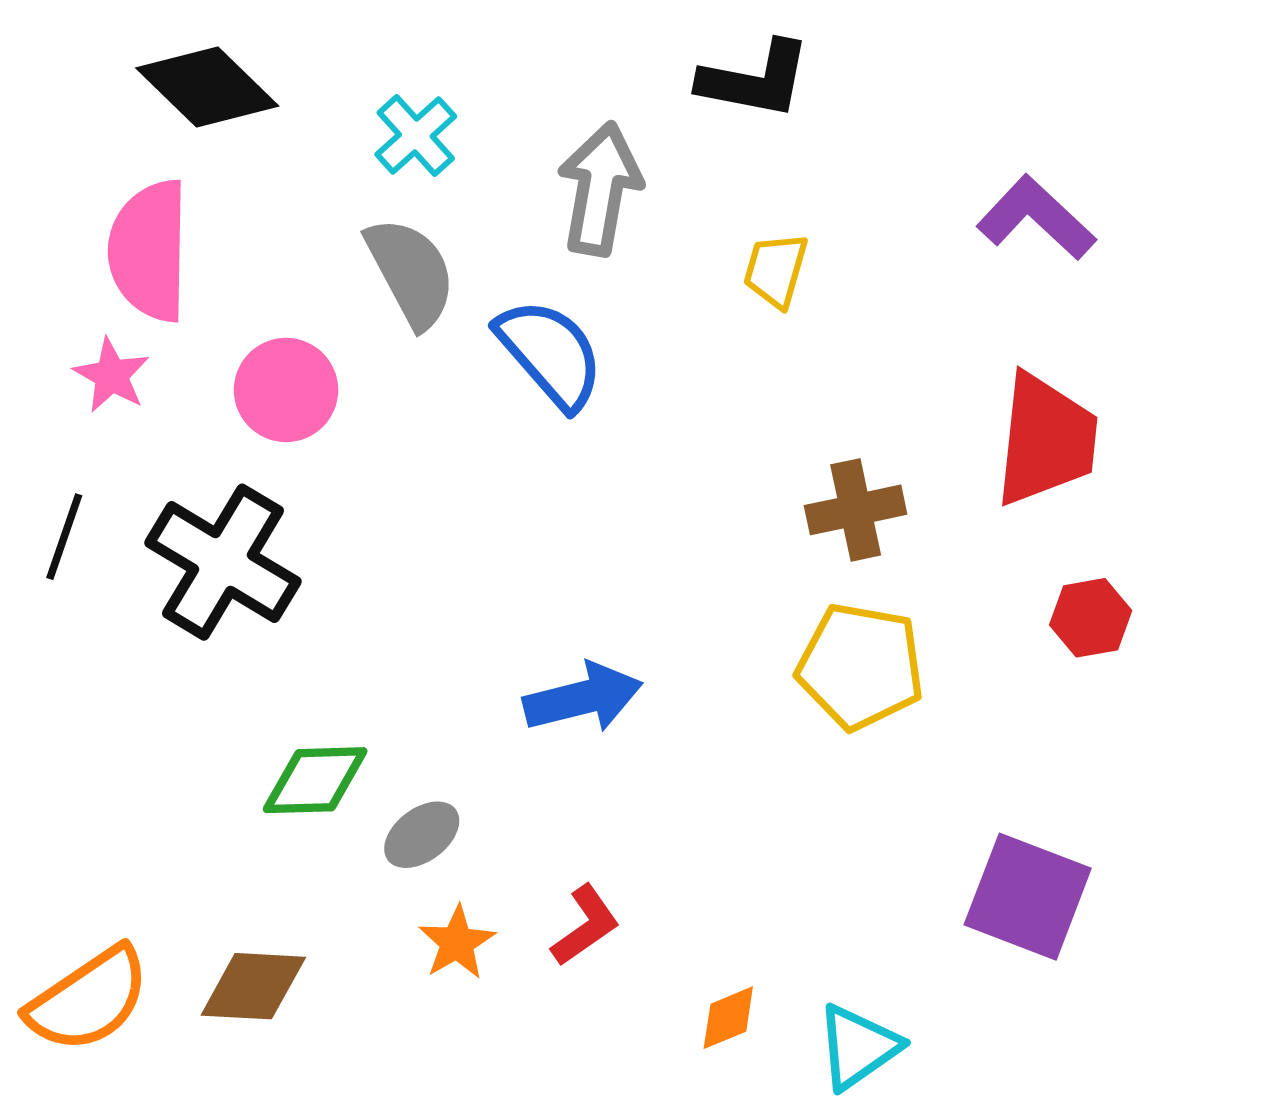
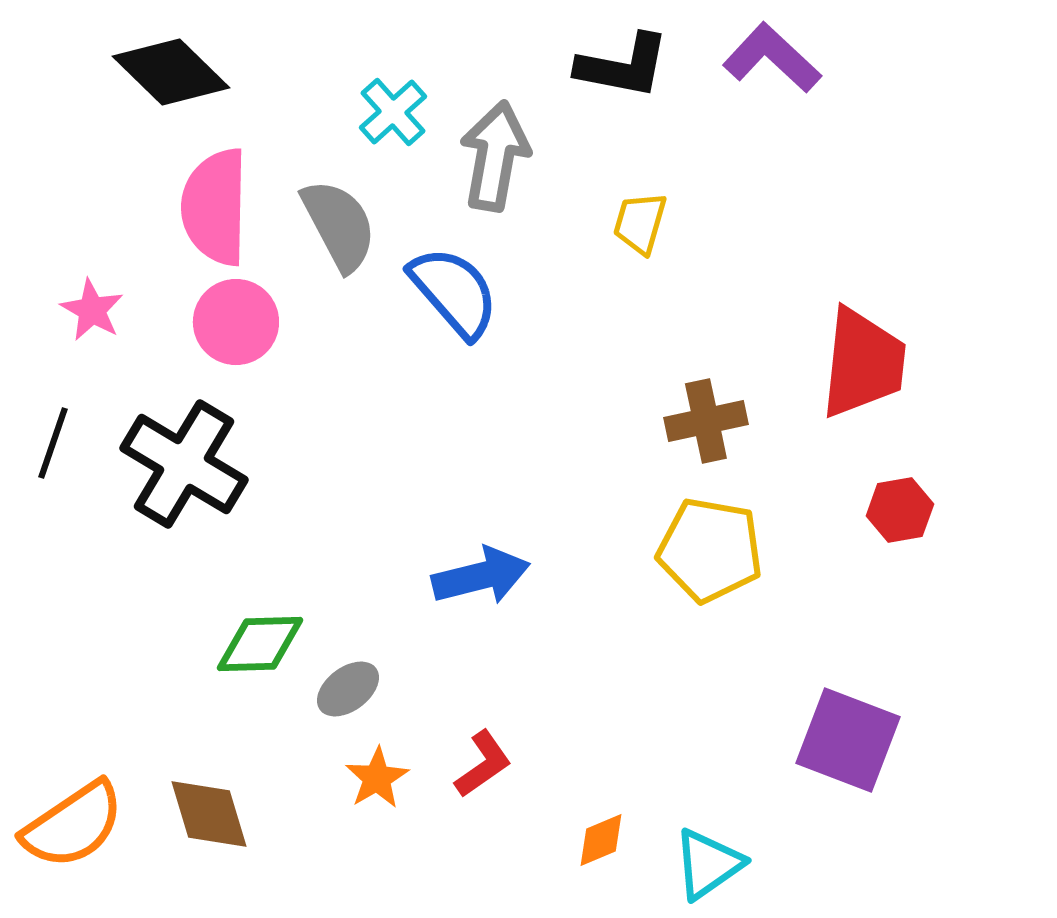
cyan cross: (416, 135) -> (393, 112), moved
purple L-shape: (1036, 218) -> (772, 58), moved
pink semicircle: (149, 251) -> (215, 207), moved
brown diamond: (253, 986) -> (209, 814), turned 70

